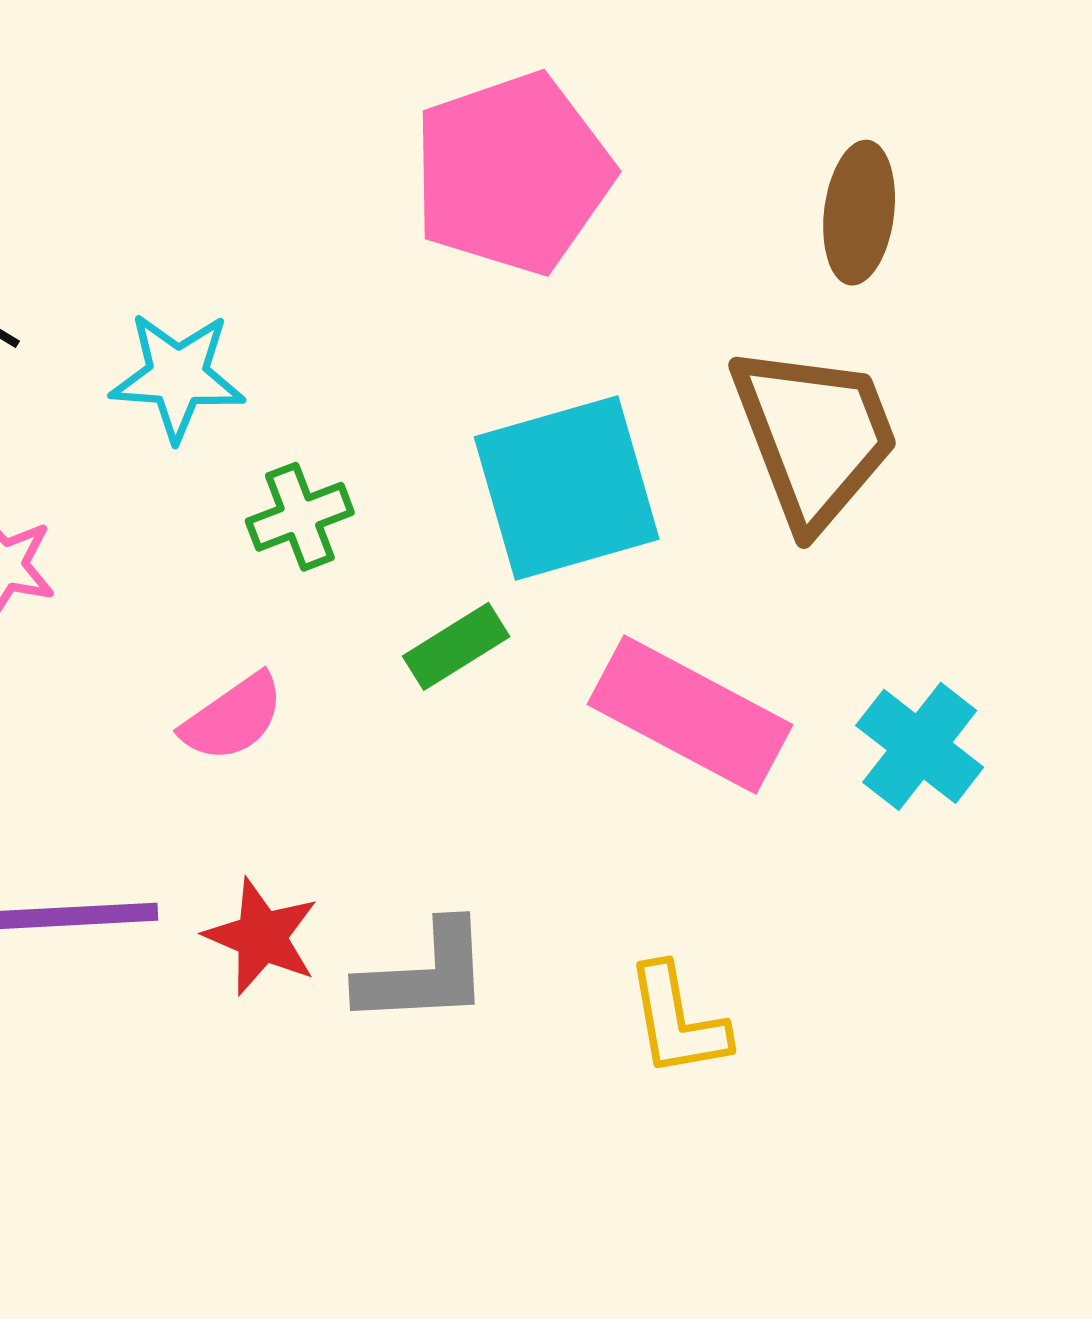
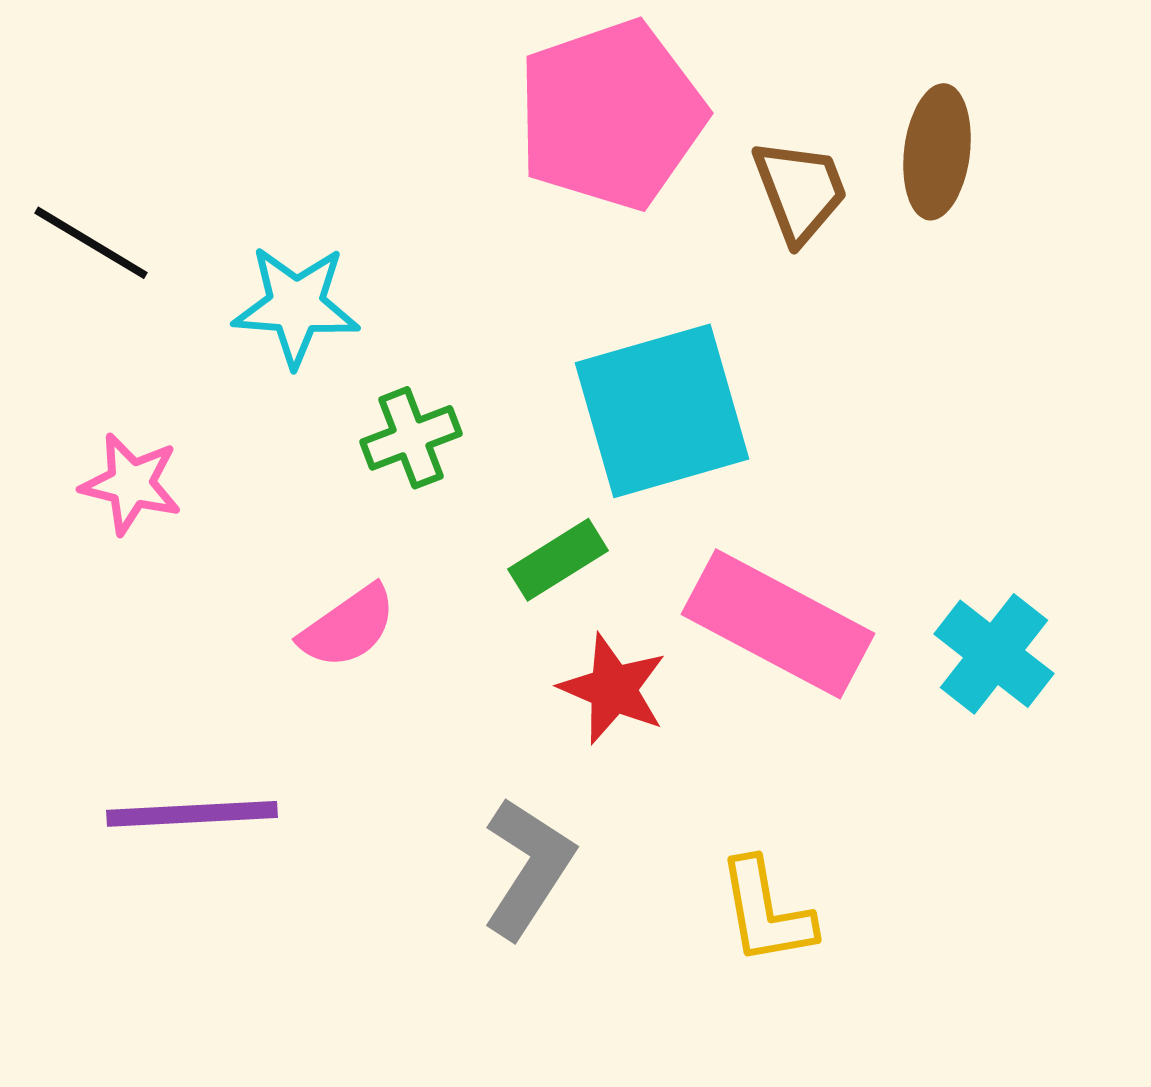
brown trapezoid: (814, 436) -> (800, 191), moved, size x0.6
red star: (262, 937) -> (613, 689), moved
gray L-shape: (424, 974) -> (528, 868), turned -54

